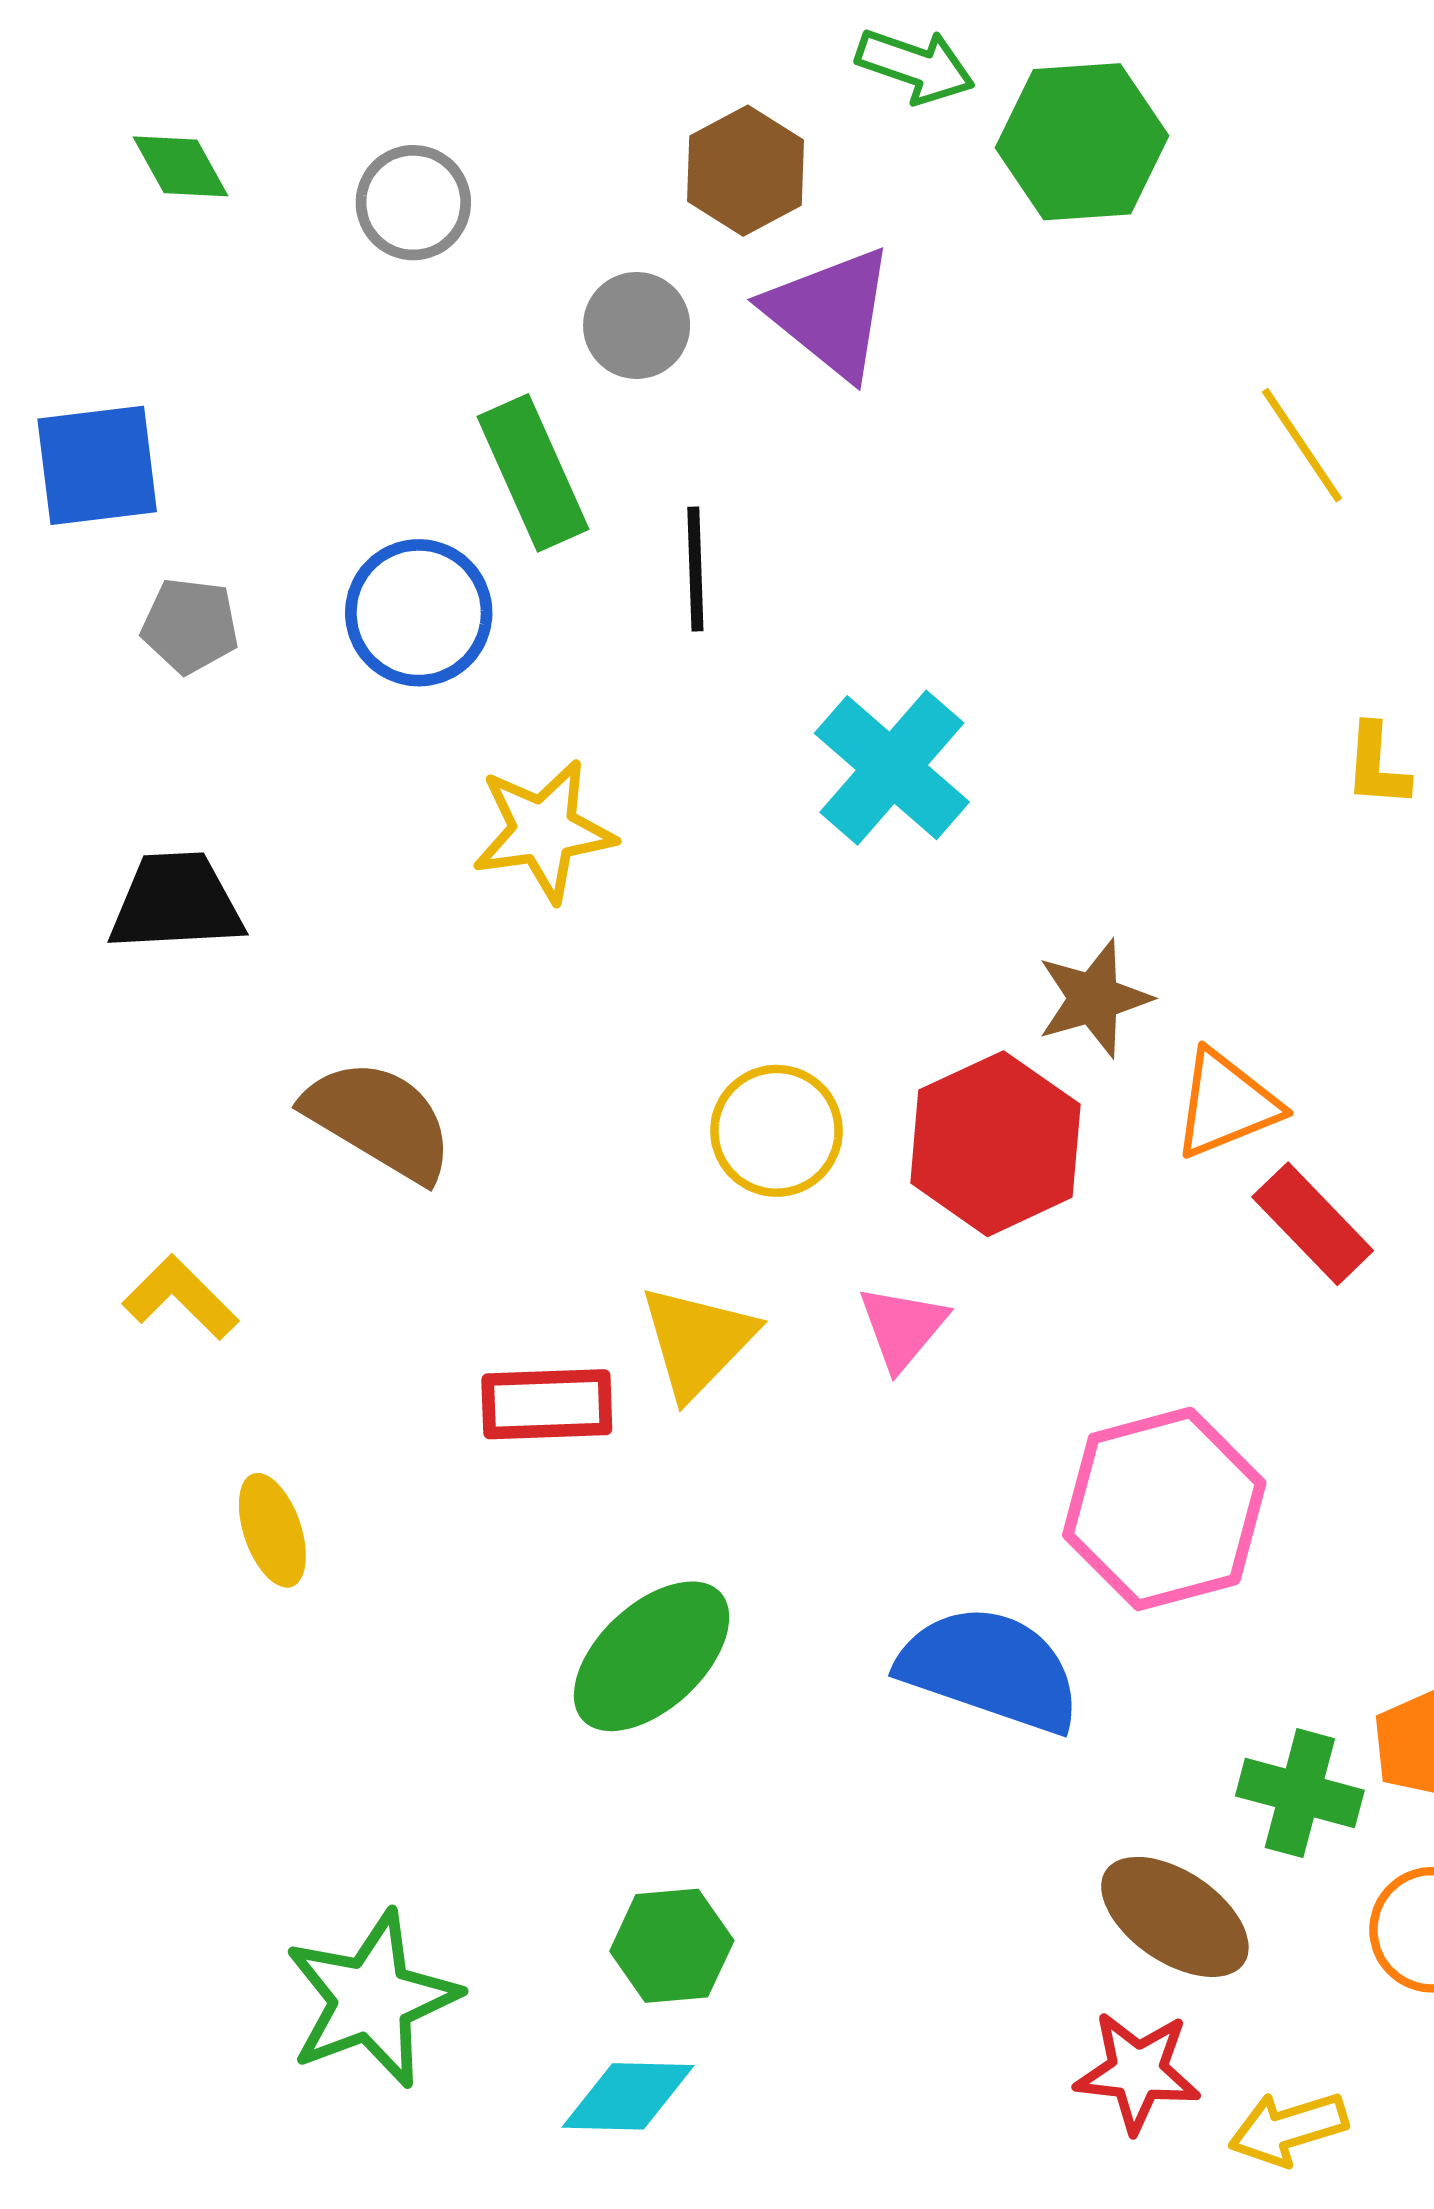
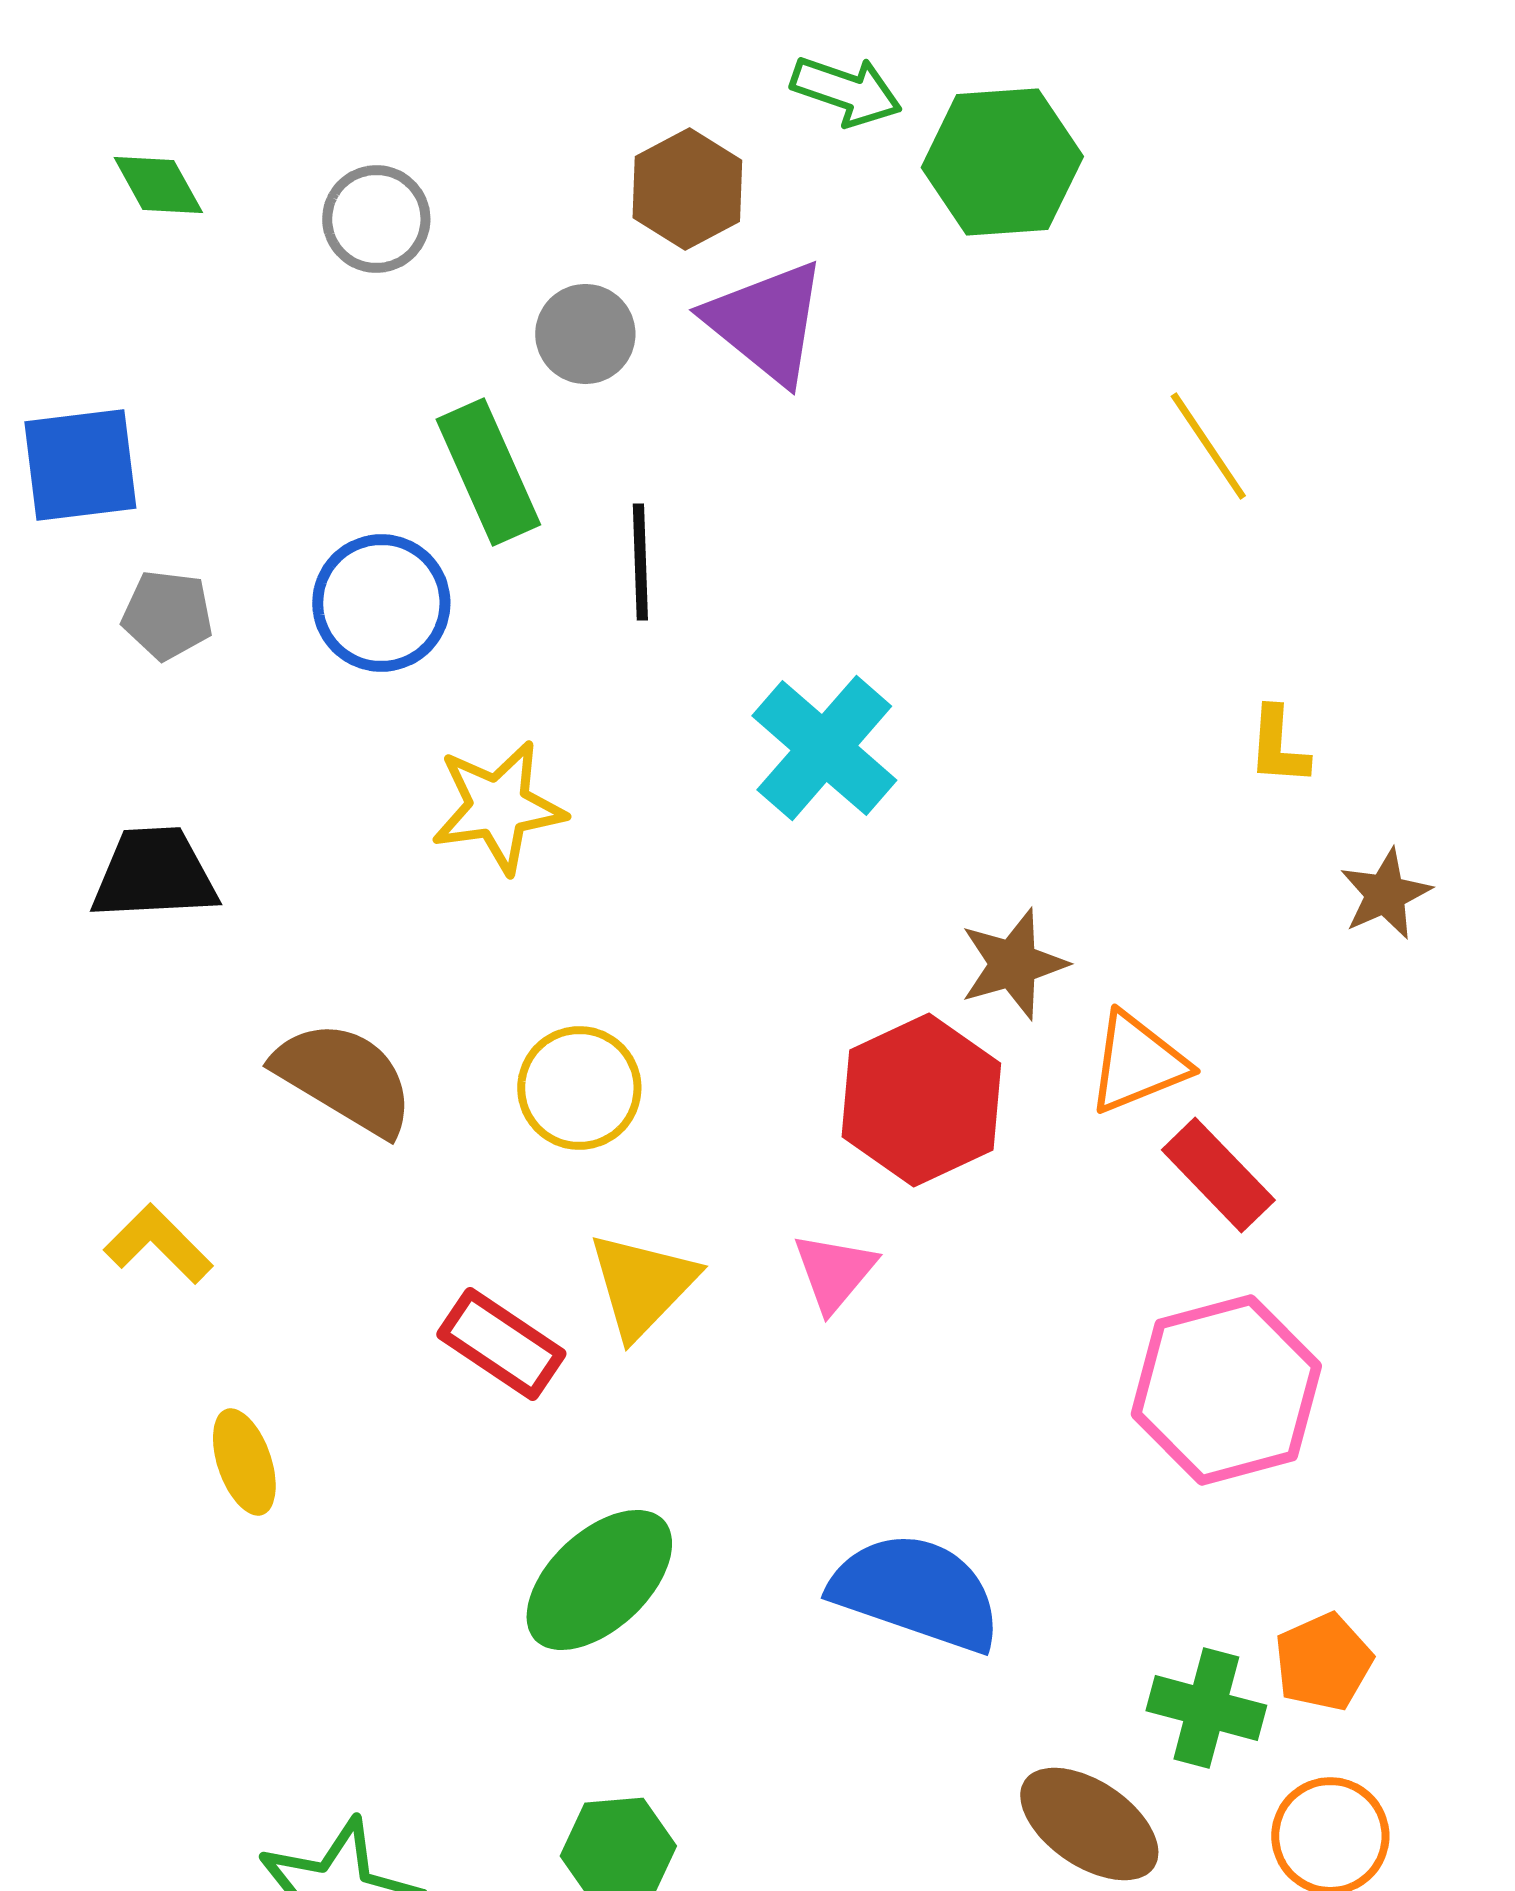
yellow circle: (777, 1131) -> (579, 1088), moved
red rectangle: (547, 1404) -> (501, 1344), turned 36
pink hexagon: (1164, 1509) -> (1226, 1390), moved

